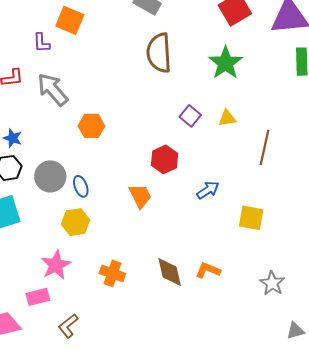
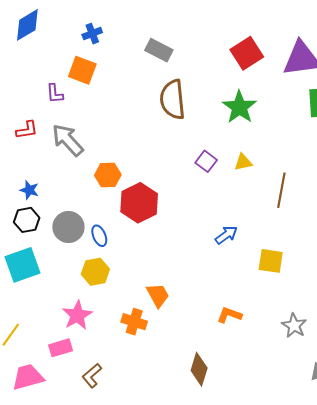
red hexagon: (165, 159) -> (139, 203), moved, size x1.4
orange trapezoid: (140, 196) -> (158, 295), moved
brown diamond: (170, 272) -> (199, 369), moved, turned 32

